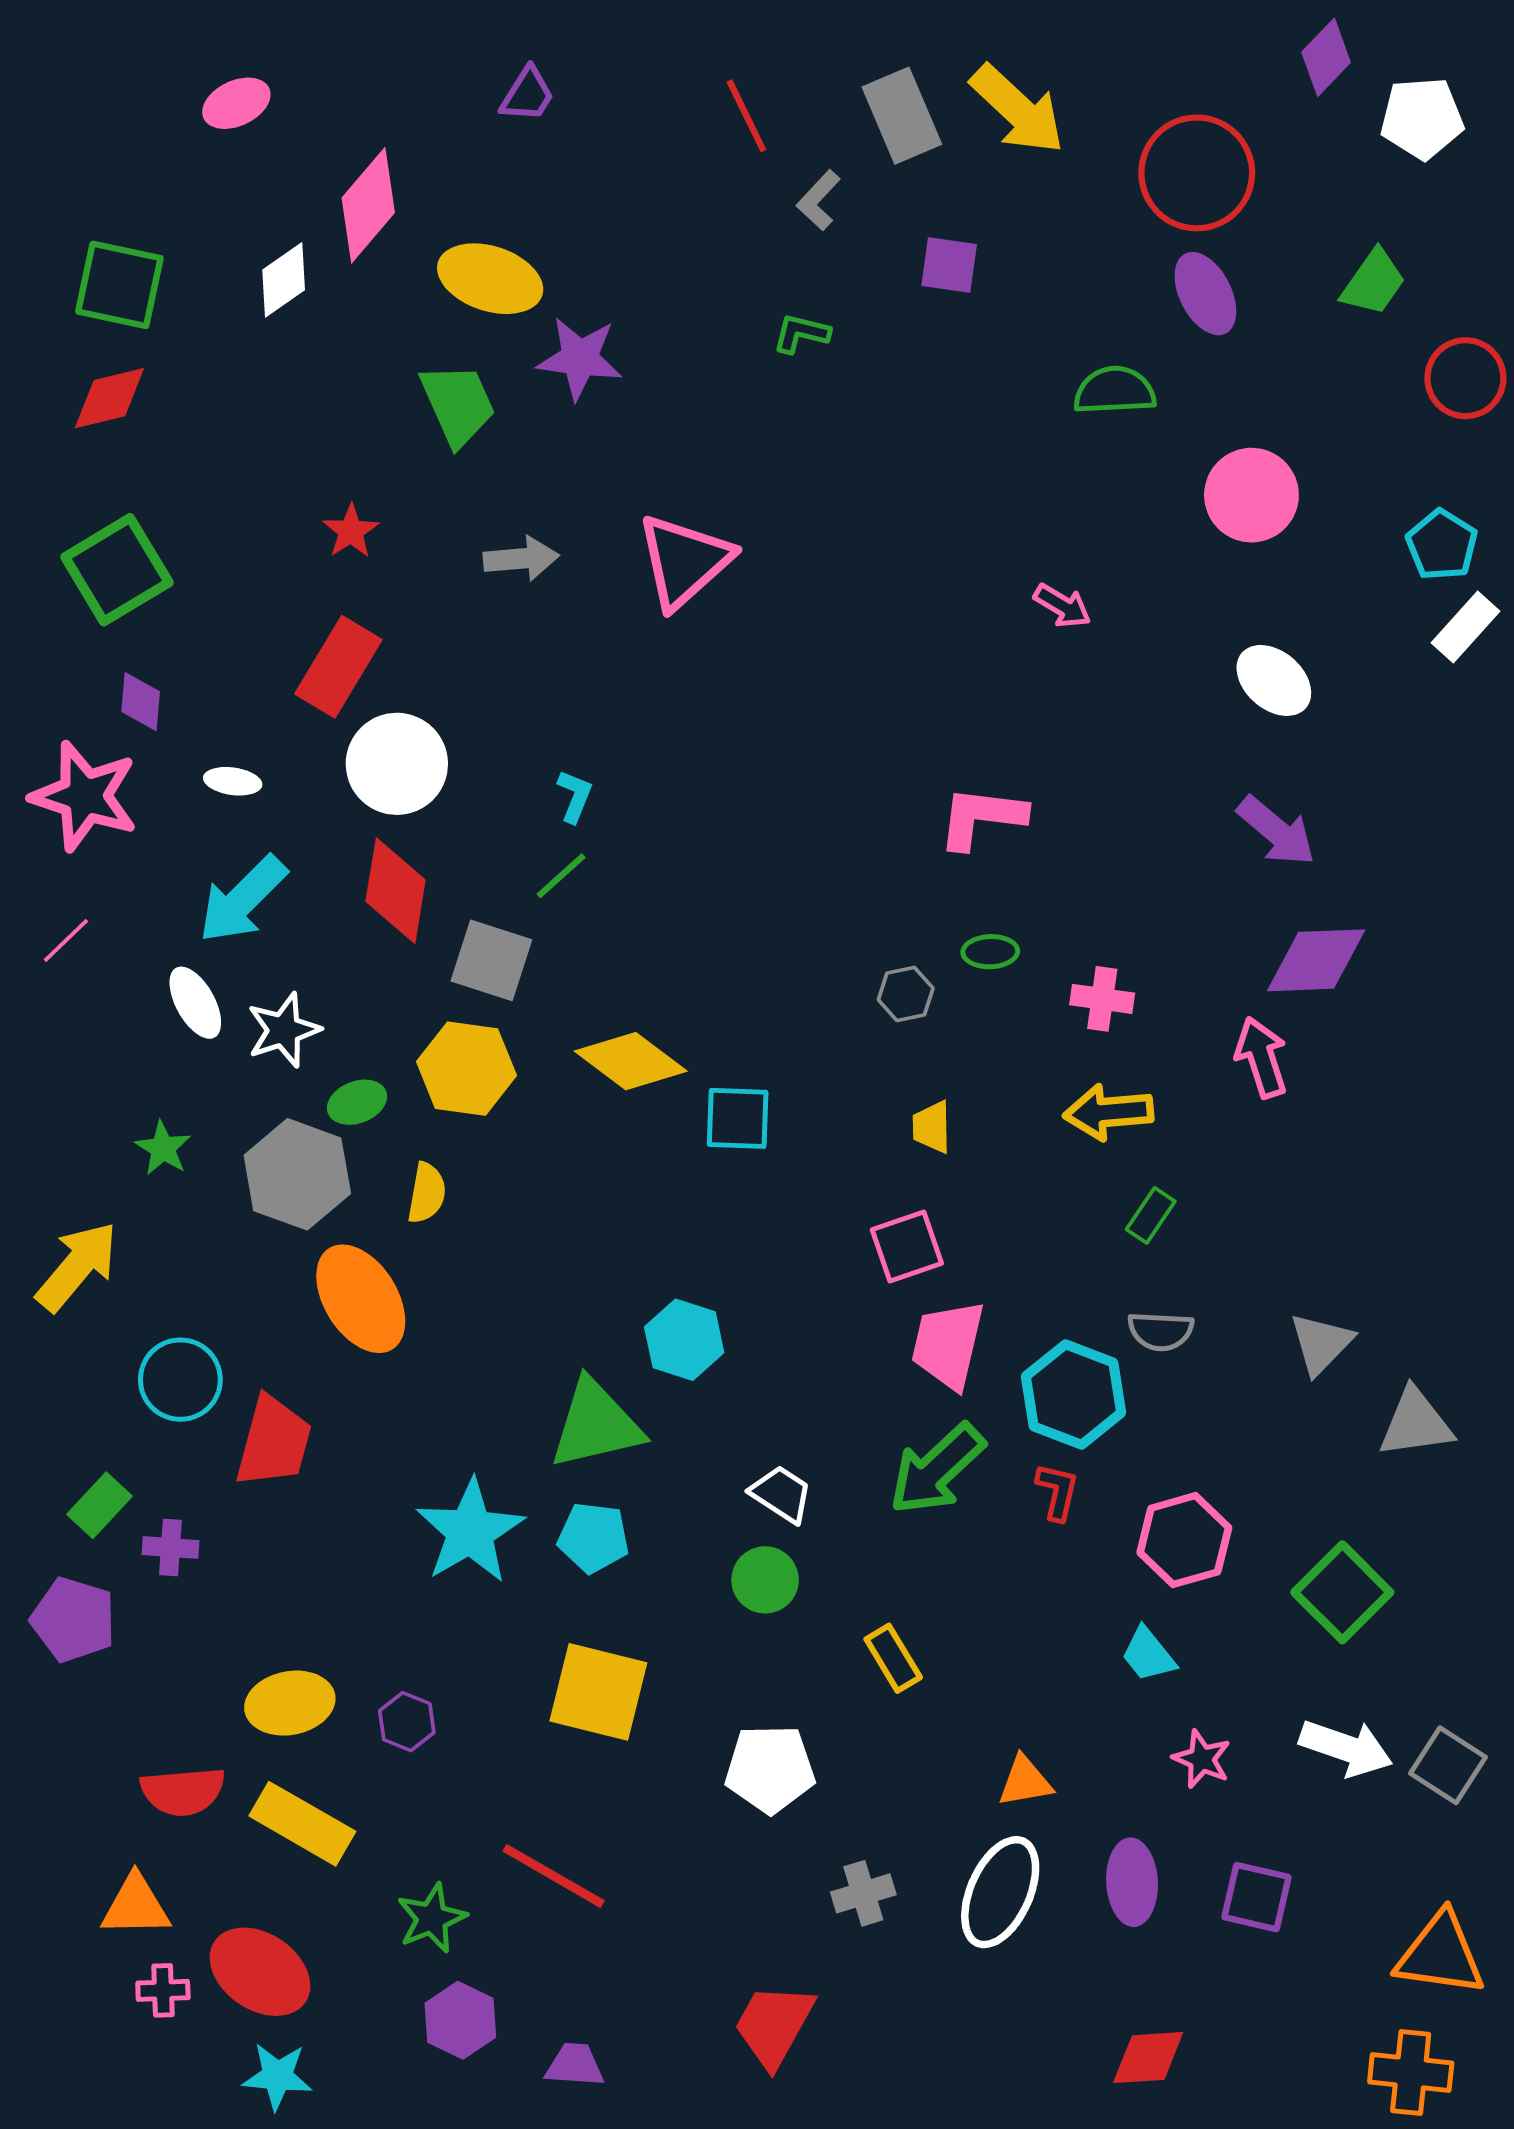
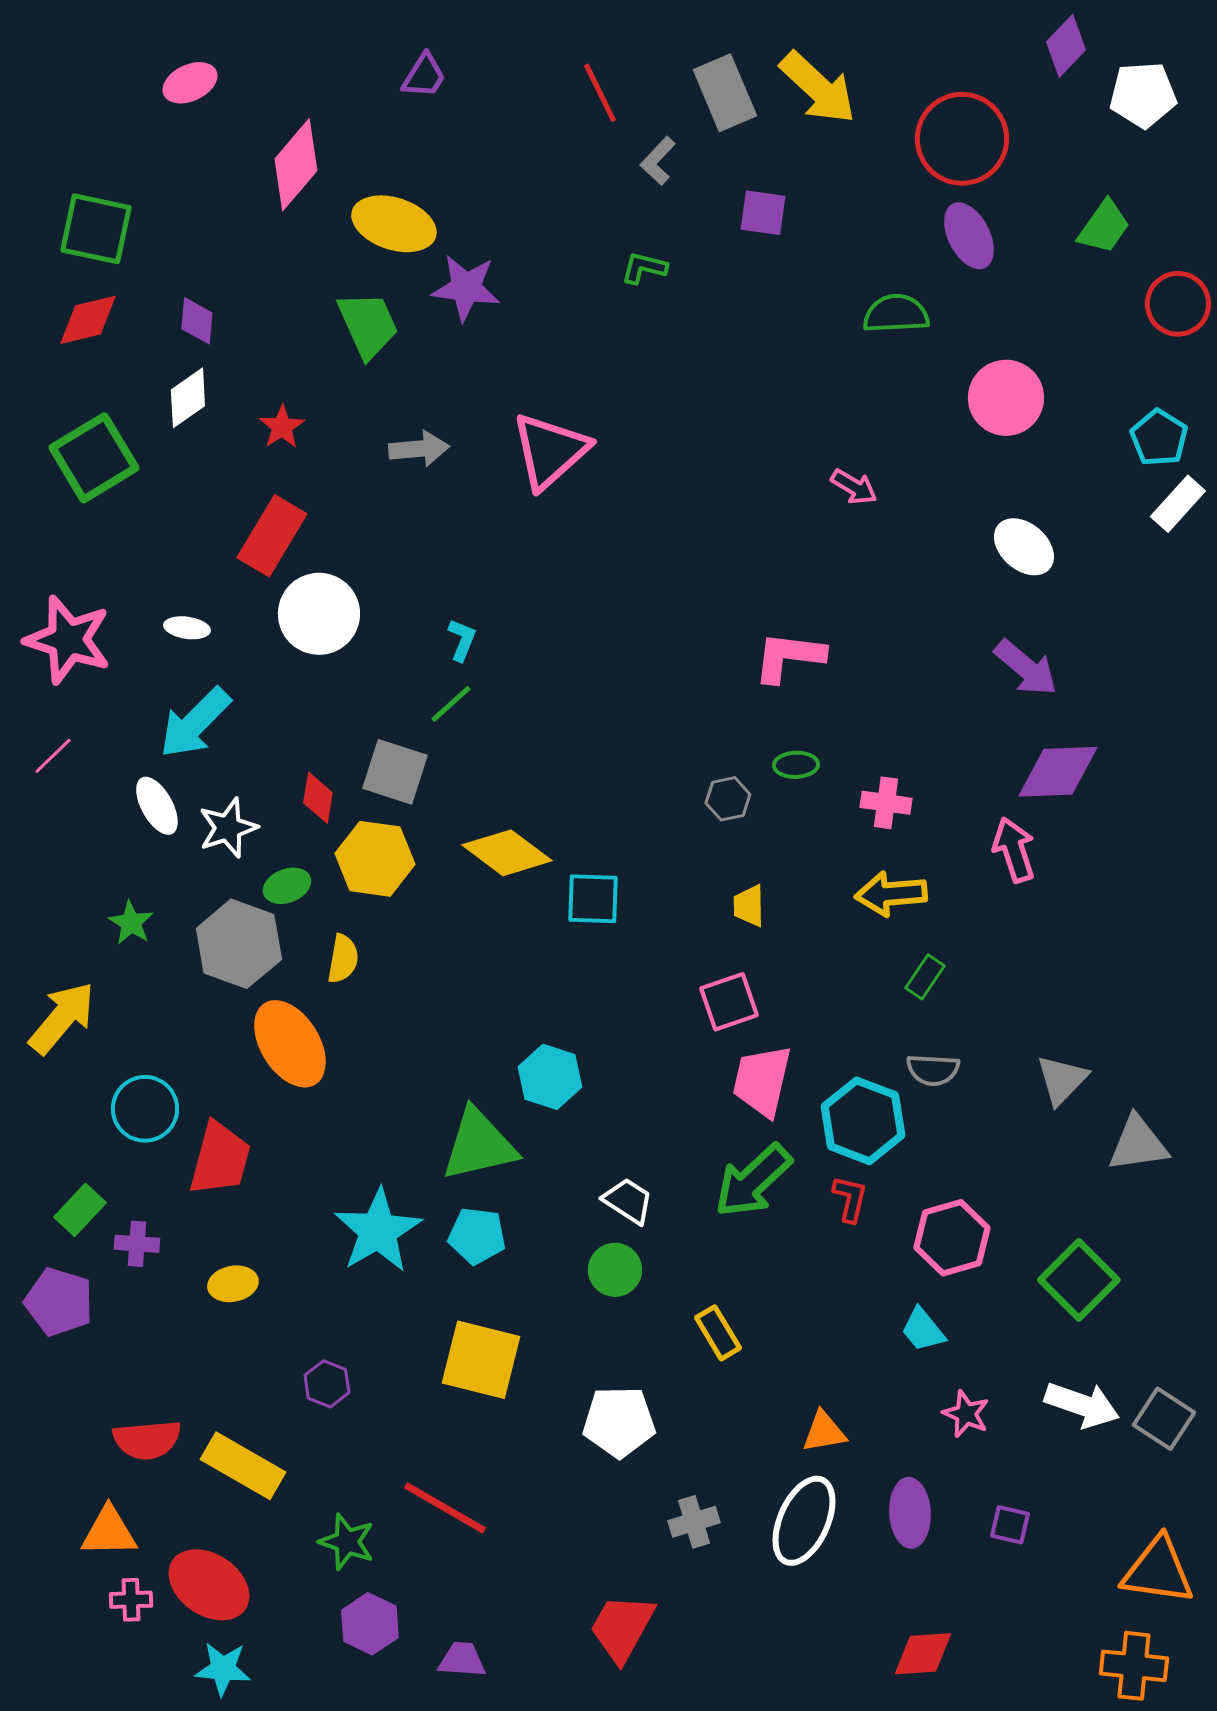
white diamond: (284, 280) -> (188, 398), moved
purple diamond: (141, 702) -> (197, 321), moved
red diamond: (396, 891) -> (318, 798), moved, size x0.6
yellow ellipse: (290, 1703) -> (233, 1284), moved, size x0.7
purple square: (1256, 1897) -> (1010, 1525), size x0.7
green star: (432, 1918) -> (347, 1542), turned -30

